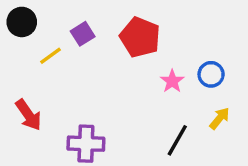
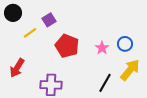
red pentagon: (140, 37) -> (67, 46), moved
red arrow: (29, 115) -> (17, 68), turned 66
yellow arrow: (219, 118) -> (130, 70), size x1.6

